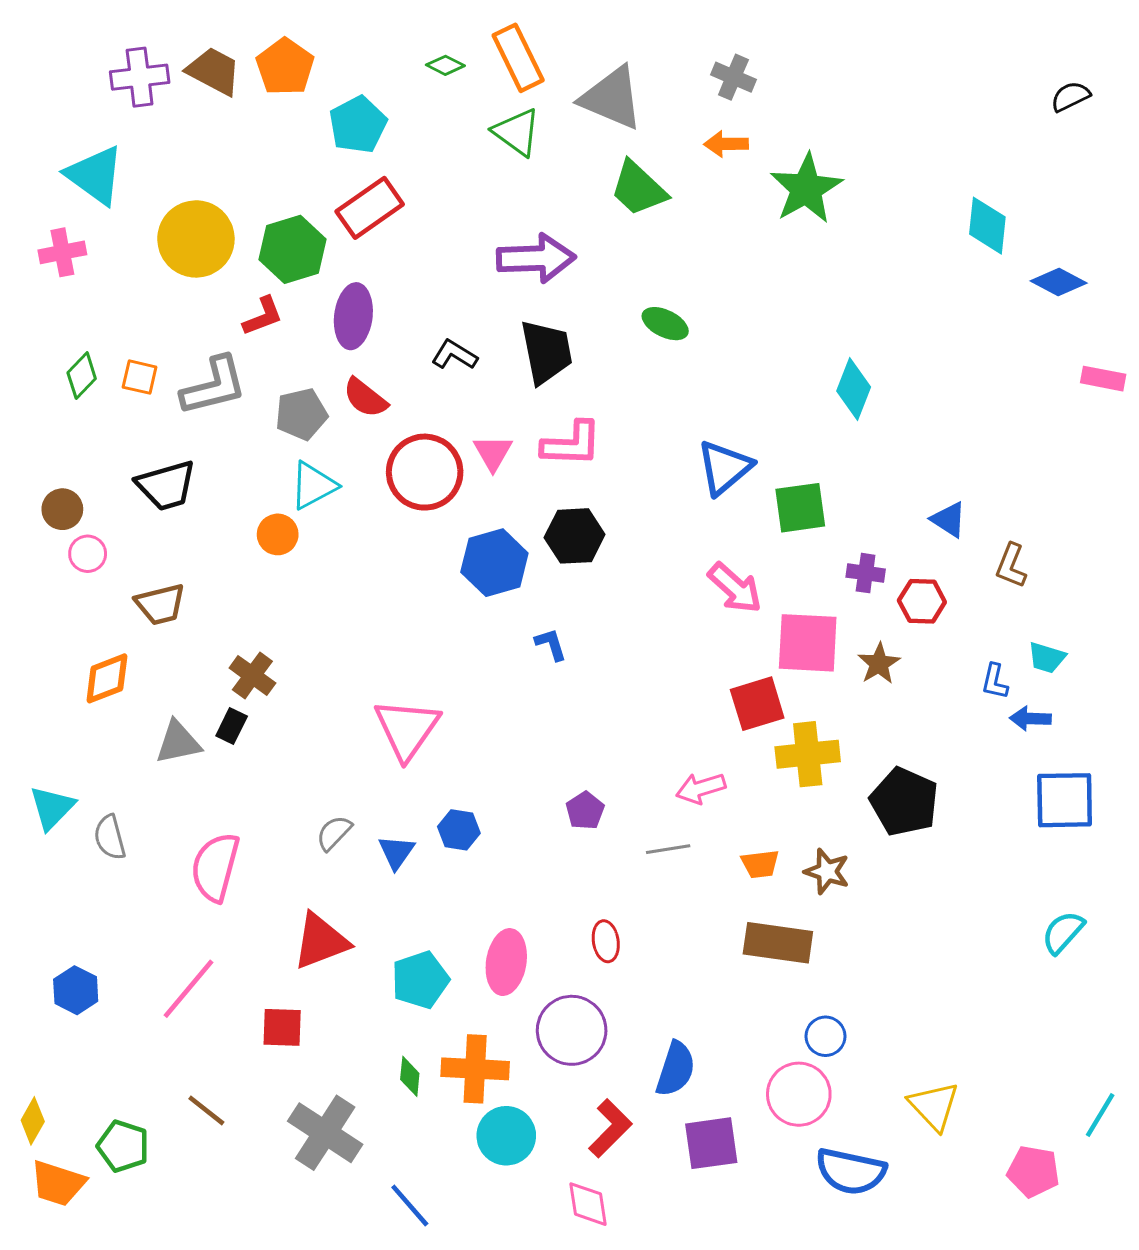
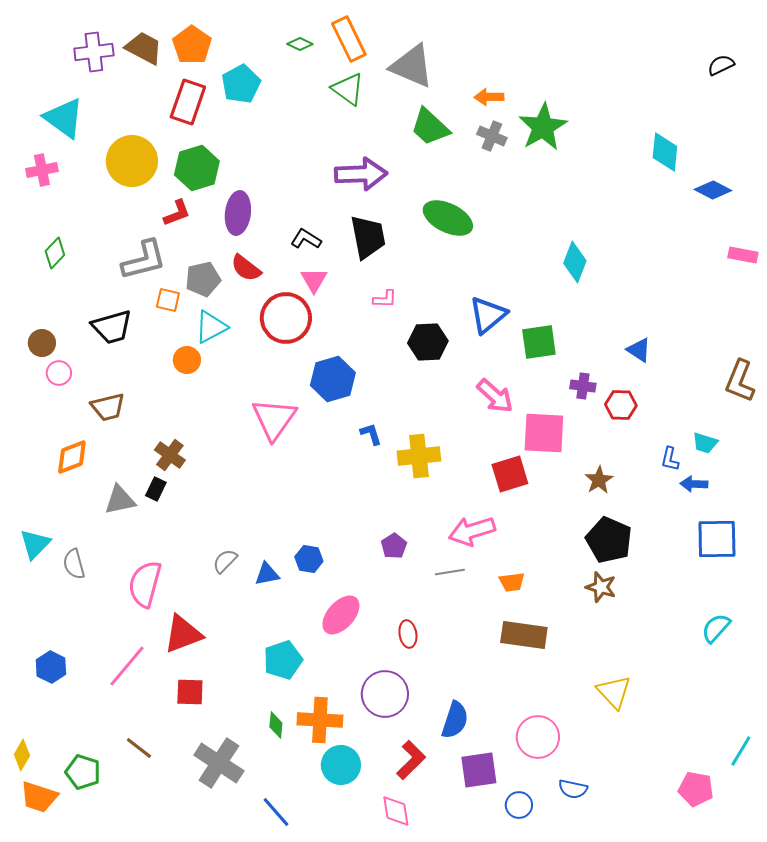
gray cross: (733, 77) -> (492, 136), moved
red rectangle: (370, 208) -> (188, 102), moved, turned -36
green ellipse: (665, 324) -> (448, 218), size x1.6
orange square: (140, 377) -> (168, 300), moved
pink L-shape: (572, 444) -> (385, 299), size x0.6
pink triangle: (493, 453) -> (314, 280), moved
black hexagon: (575, 536) -> (428, 342), moved
brown L-shape: (1011, 566) -> (740, 381), moved, size x1.4
brown star: (879, 664) -> (599, 480), moved
pink triangle: (407, 729) -> (274, 419), moved
yellow cross: (808, 754) -> (419, 456), moved
pink arrow: (701, 788) -> (472, 531), size x1.4
blue triangle: (396, 852) -> (267, 574), turned 44
brown star: (827, 871) -> (601, 587), moved
red triangle: (321, 941) -> (183, 634), moved
pink ellipse: (506, 962) -> (341, 615), moved, turned 33
blue circle: (825, 1036) -> (519, 805), moved
yellow triangle: (934, 1106) -> (614, 692), moved
blue semicircle: (851, 1171) -> (573, 789), size x0.6

